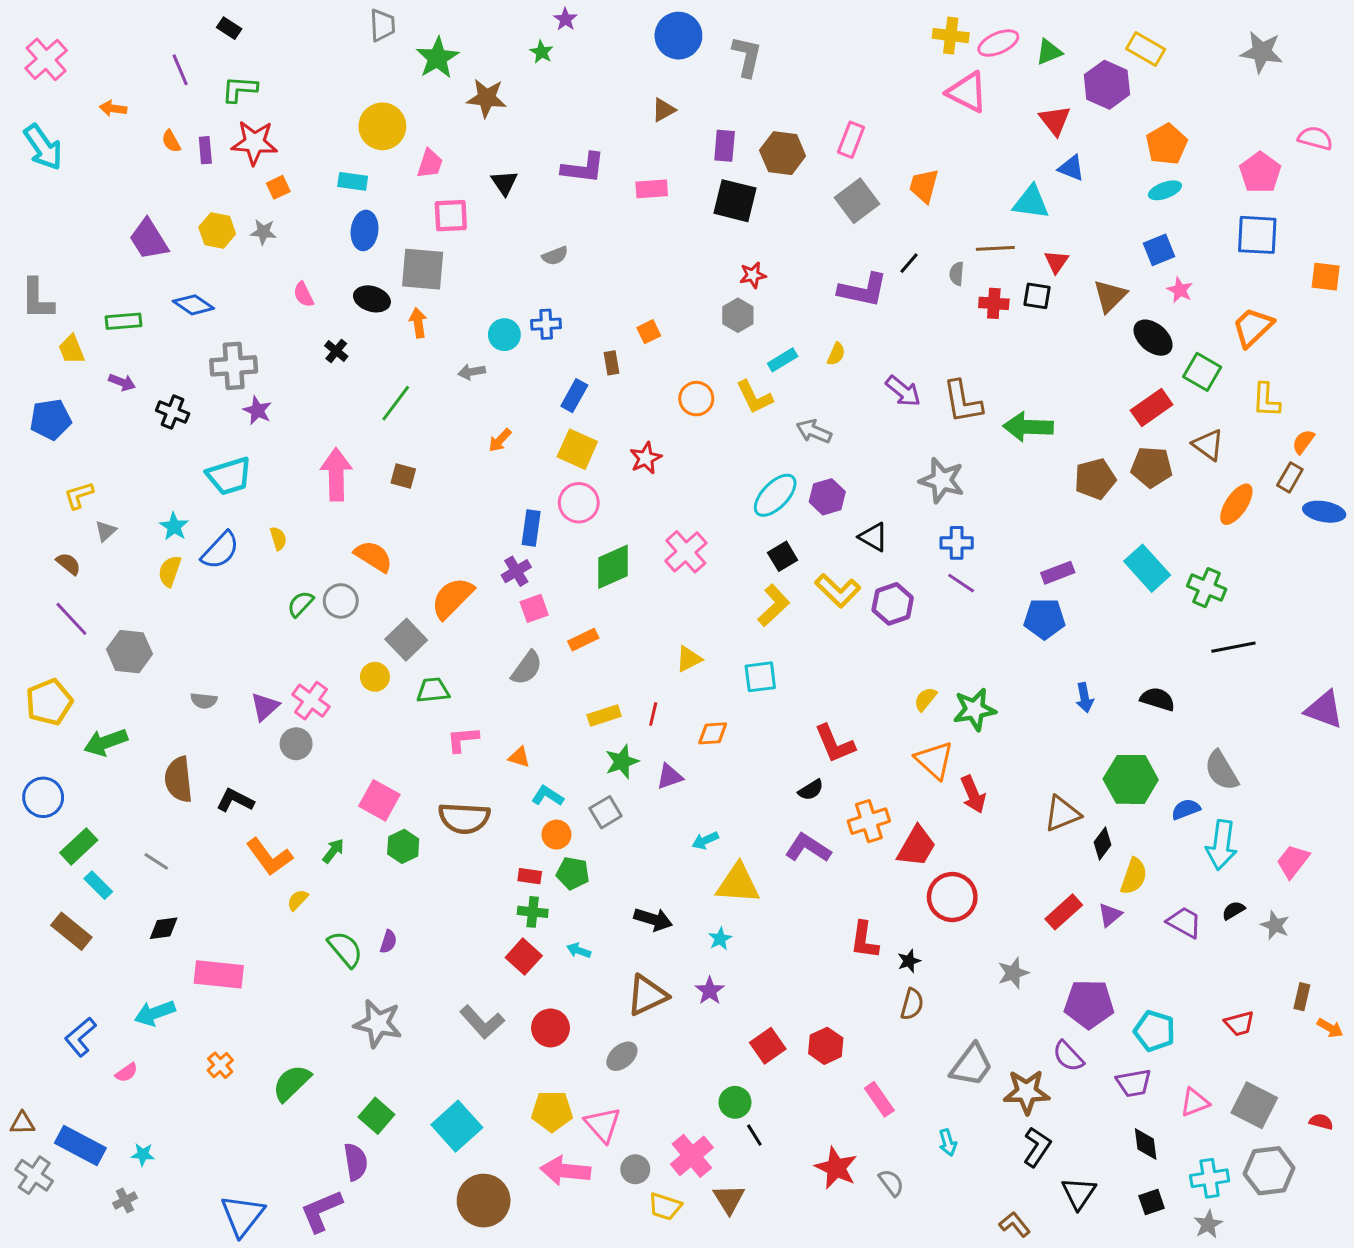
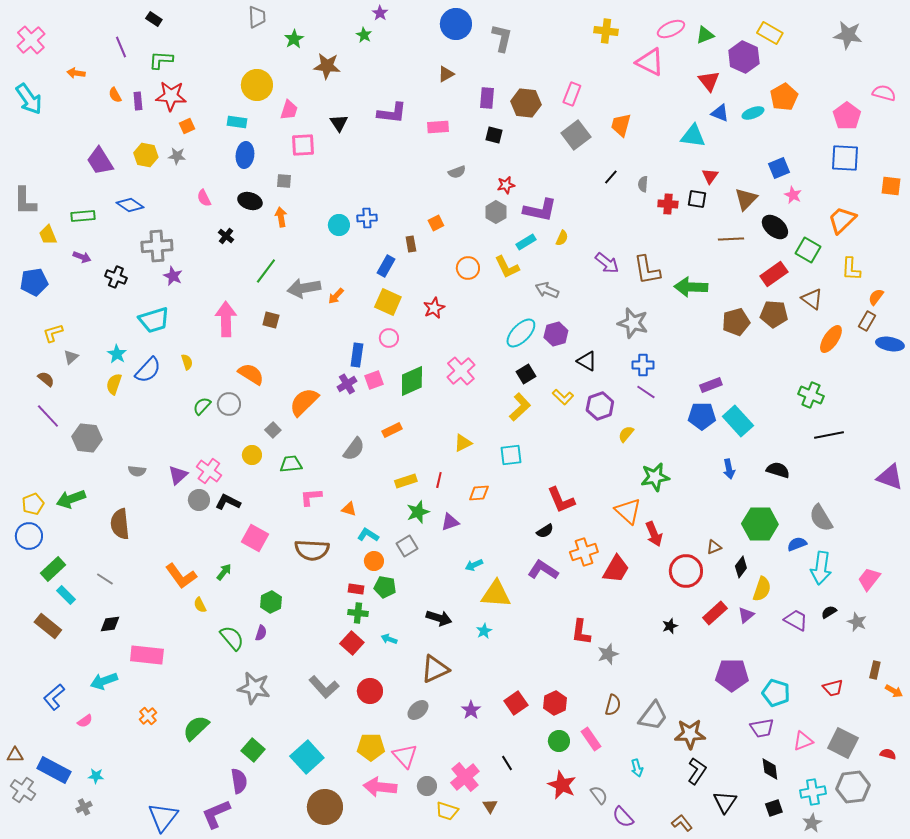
yellow cross: (951, 36) -> (606, 31), moved
green star: (437, 58) -> (294, 39), size x0.7
cyan ellipse: (1165, 190) -> (753, 113), moved
black square: (735, 201) -> (494, 135), size x0.6
brown line: (995, 248) -> (731, 239), moved
gray semicircle: (555, 256) -> (457, 172), moved
gray square: (423, 269) -> (284, 181), size x0.5
purple L-shape: (863, 290) -> (540, 210), moved
gray arrow: (472, 372) -> (304, 288), moved, size x1.8
pink circle: (579, 503) -> (389, 338), size x0.7
cyan rectangle: (1147, 568) -> (738, 421), moved
yellow L-shape: (838, 591) -> (563, 397), size x0.7
pink square: (534, 608) -> (374, 380), moved
gray square: (406, 640) -> (273, 430), size x0.6
yellow semicircle: (925, 699) -> (626, 434), moved
yellow pentagon: (49, 702) -> (33, 504), moved, size x0.7
black L-shape: (235, 800) -> (228, 502), moved
brown triangle: (1062, 814) -> (714, 547), size x0.6
green hexagon: (403, 846) -> (271, 602), moved
red circle: (952, 897) -> (686, 571), moved
yellow semicircle: (298, 900) -> (200, 605), turned -70
black star: (909, 961) -> (670, 626), moved
gray star: (1013, 973) -> (608, 654), moved
purple star: (710, 991) -> (471, 710), moved
brown semicircle: (912, 1004) -> (613, 705), moved
purple semicircle: (1068, 1056) -> (623, 817), moved
green circle: (735, 1102) -> (559, 741), moved
brown triangle: (729, 1199) -> (490, 806), size x0.7

